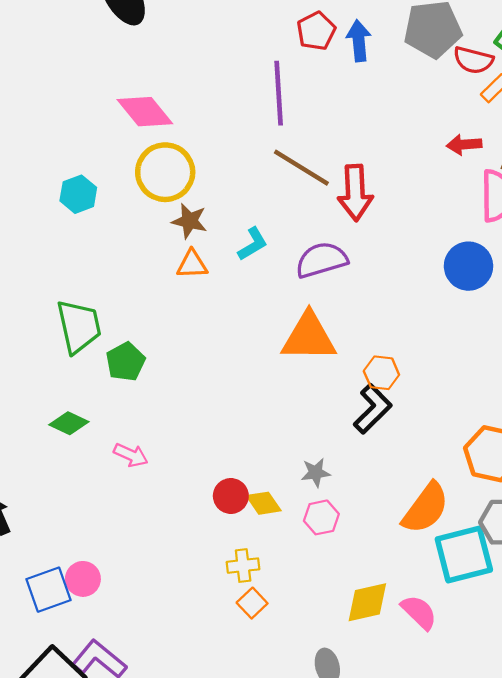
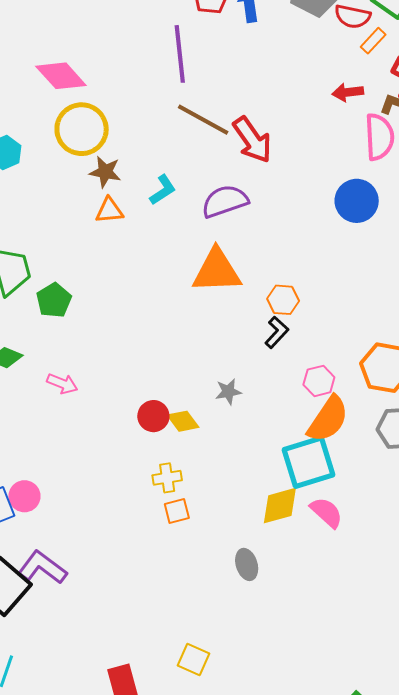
red arrow: (355, 193) -> (252, 140), turned -30
black L-shape: (373, 409) -> (277, 332), size x0.7
pink hexagon: (321, 517) -> (319, 381), moved
cyan square: (464, 555) -> (308, 462), moved
orange square: (252, 603) -> (177, 511), turned 32

